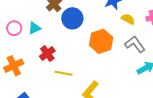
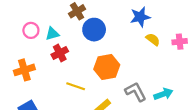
orange hexagon: (101, 41) -> (107, 67), moved
gray L-shape: (135, 44) -> (136, 92), moved
red cross: (47, 54) -> (60, 53), moved

